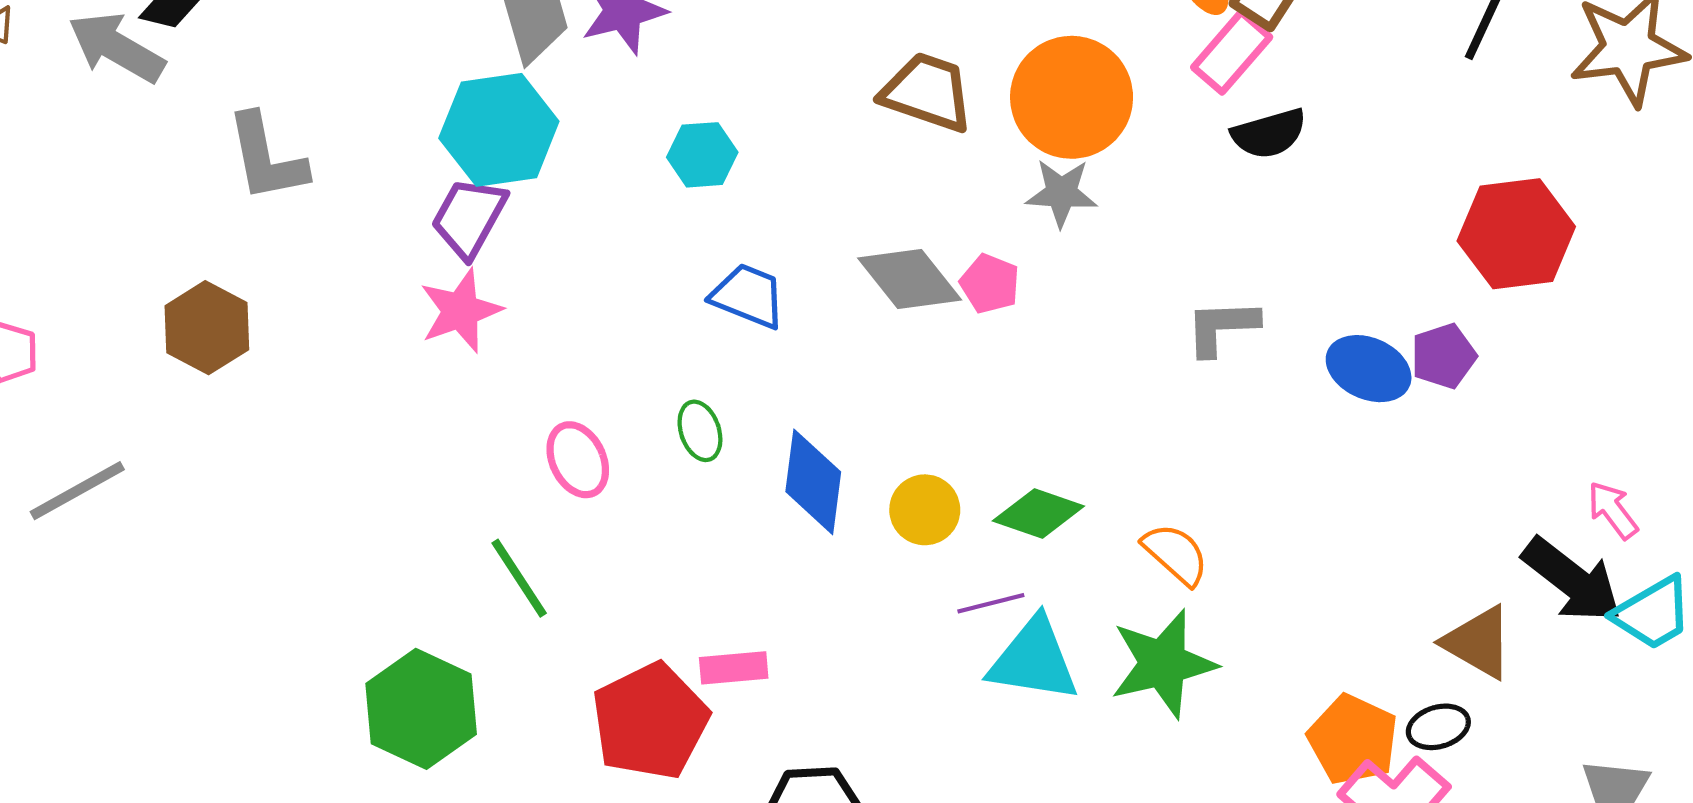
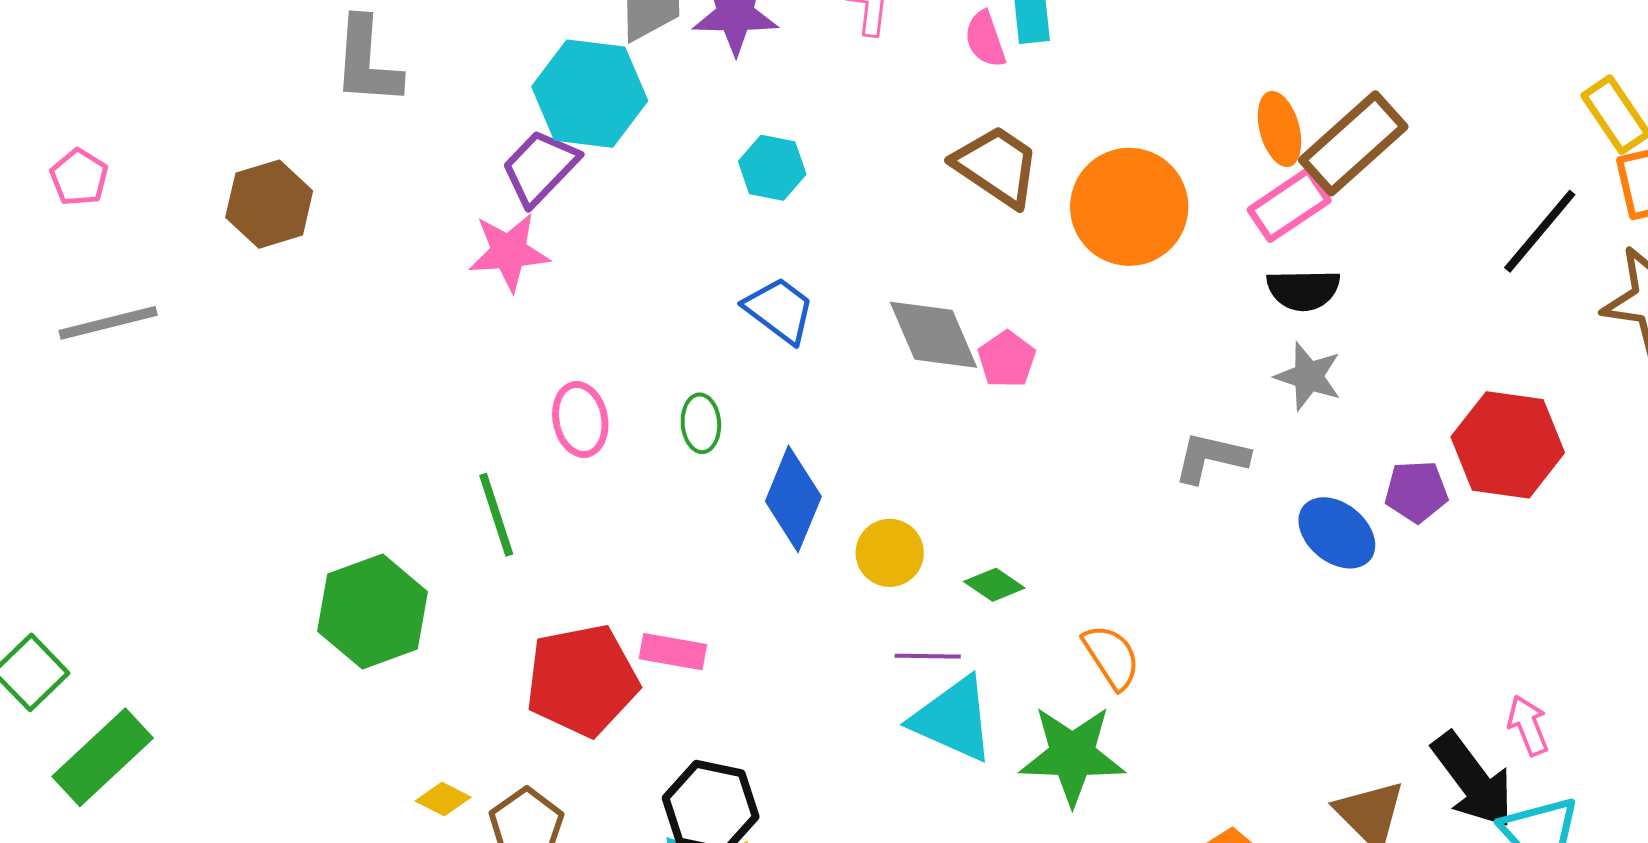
gray star: (1061, 193) -> (1308, 376), moved
purple pentagon: (1444, 356) -> (1416, 492), moved
green diamond: (1038, 513) -> (994, 585), size x0.7

